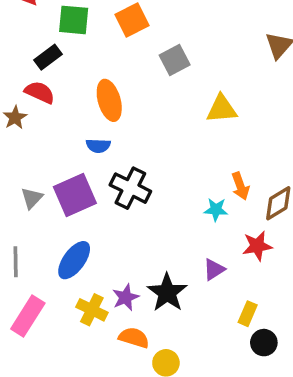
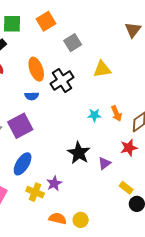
black cross: (130, 188) -> (62, 81), moved, turned 35
cyan star: (216, 210) -> (94, 115), moved
black star: (167, 293) -> (79, 153), moved
yellow rectangle: (248, 314) -> (126, 188), turned -72
orange semicircle: (134, 338) -> (58, 219), moved

